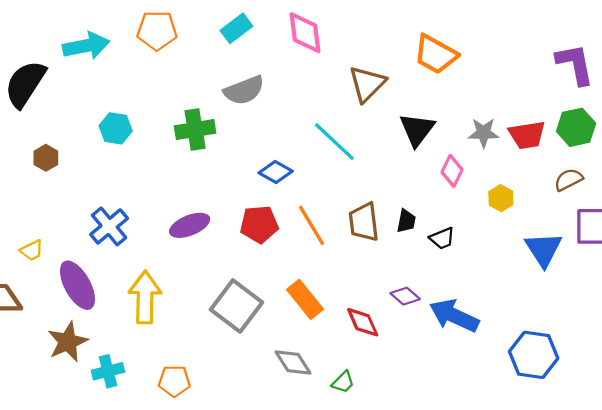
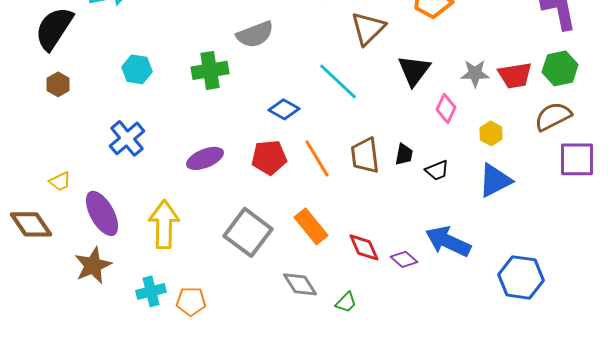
brown hexagon: (46, 158) -> (58, 84), moved
brown semicircle: (568, 180) -> (553, 116), size x1.4
blue cross: (109, 226) -> (127, 138), moved
blue triangle: (543, 249) -> (495, 180), moved, turned 36
purple diamond: (405, 296) -> (404, 259), moved
cyan cross: (108, 371) -> (151, 291), moved

